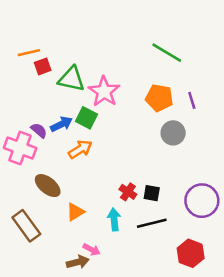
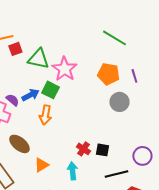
orange arrow: (80, 149) -> (45, 115), turned 132
purple circle: (202, 201) -> (142, 156), size x0.7
black line: (152, 223) -> (116, 174), moved

